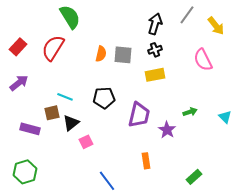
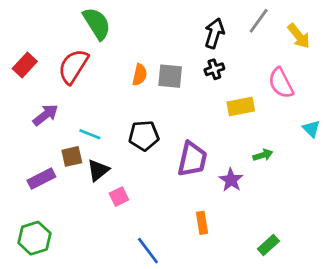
yellow rectangle: (155, 75) -> (241, 107), moved
purple arrow: (19, 83) -> (46, 115), moved
cyan triangle: (225, 117) -> (311, 129), moved
purple rectangle: (30, 129) -> (41, 179), turned -42

